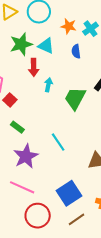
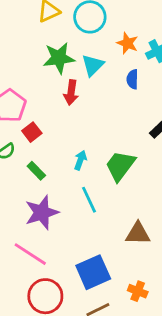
cyan triangle: (46, 46) -> (93, 65), turned 42
cyan arrow: (48, 85) -> (80, 160), moved
green trapezoid: (75, 98) -> (120, 166), moved

